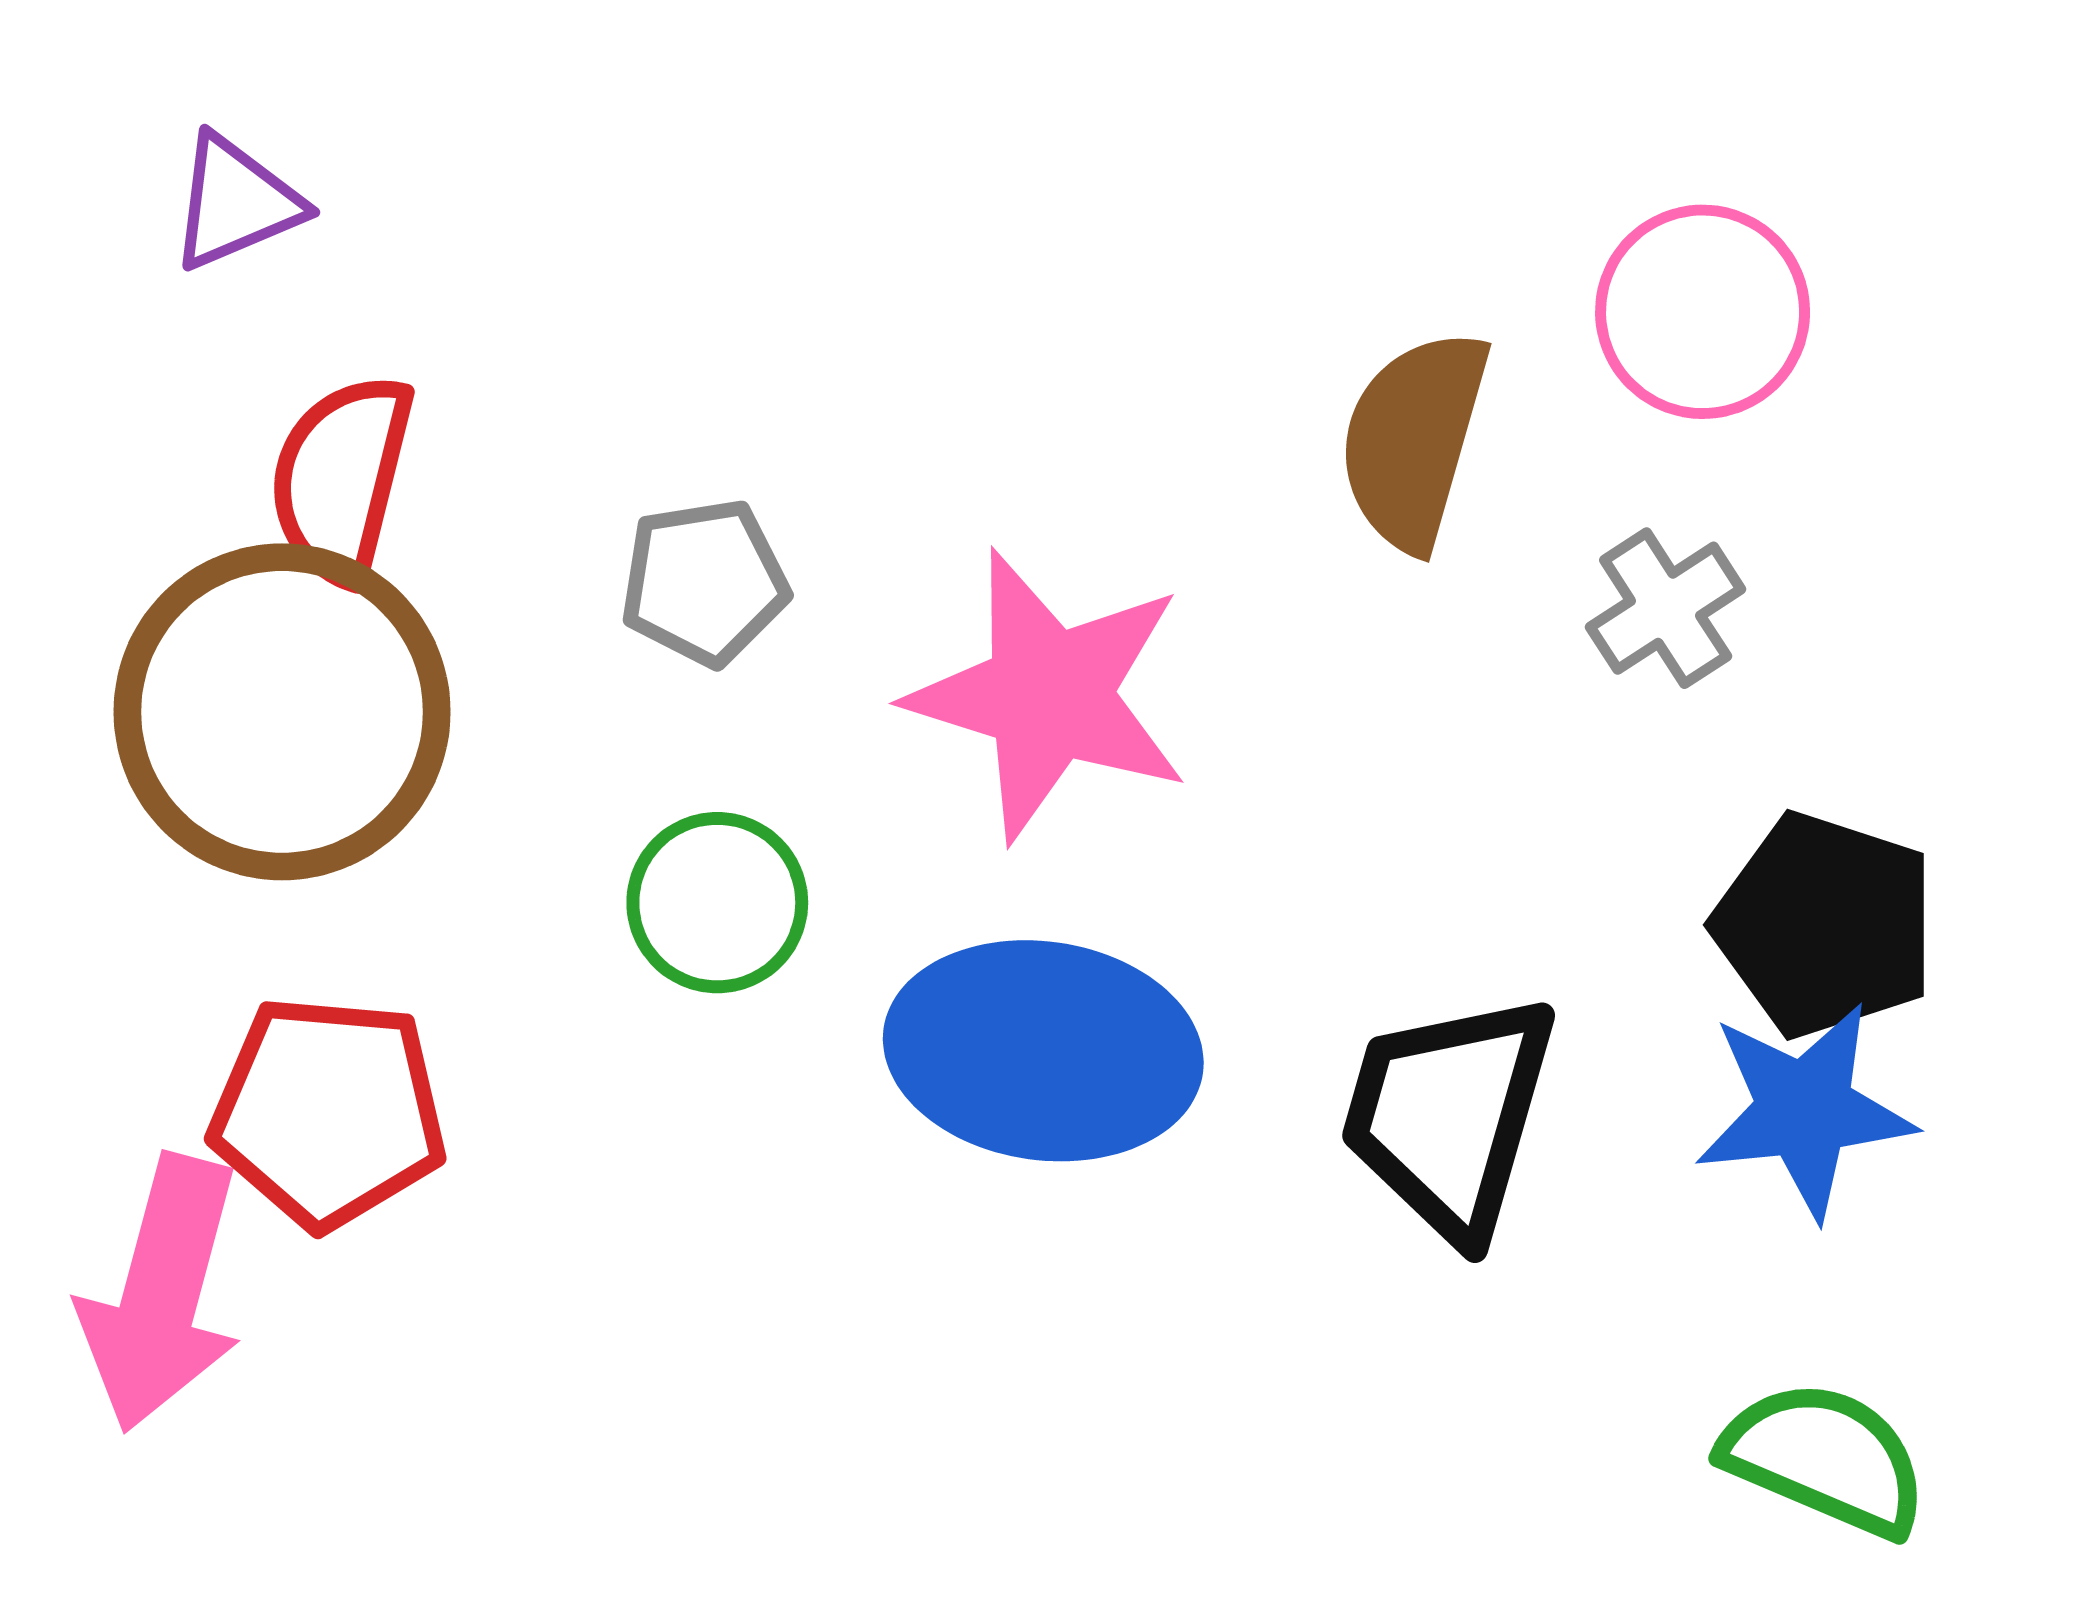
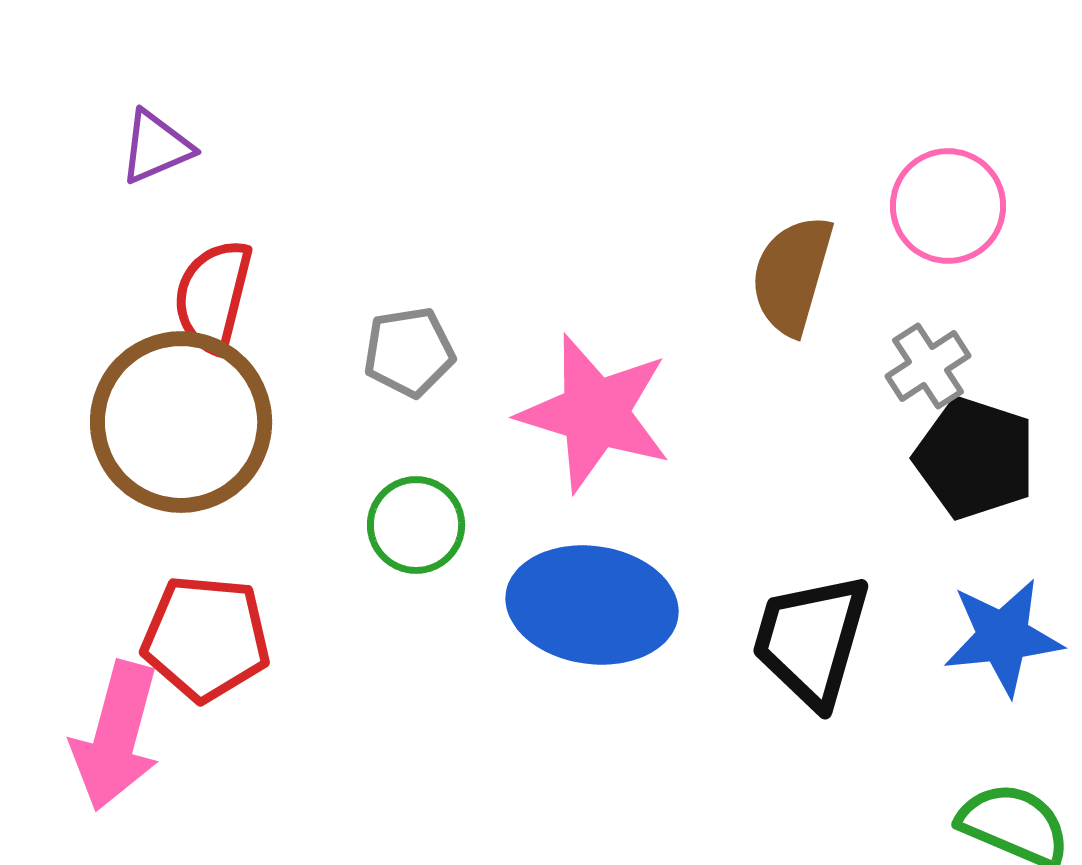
black pentagon: (1825, 925) -> (975, 458), moved

